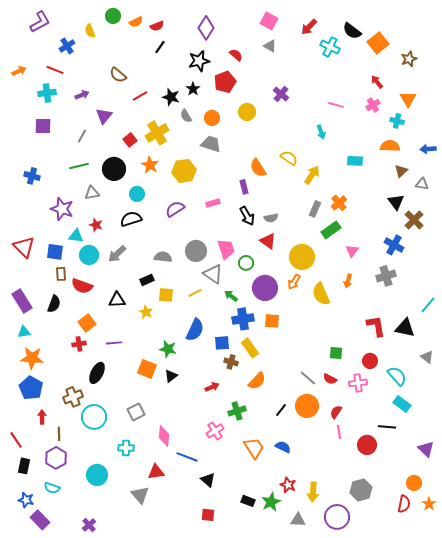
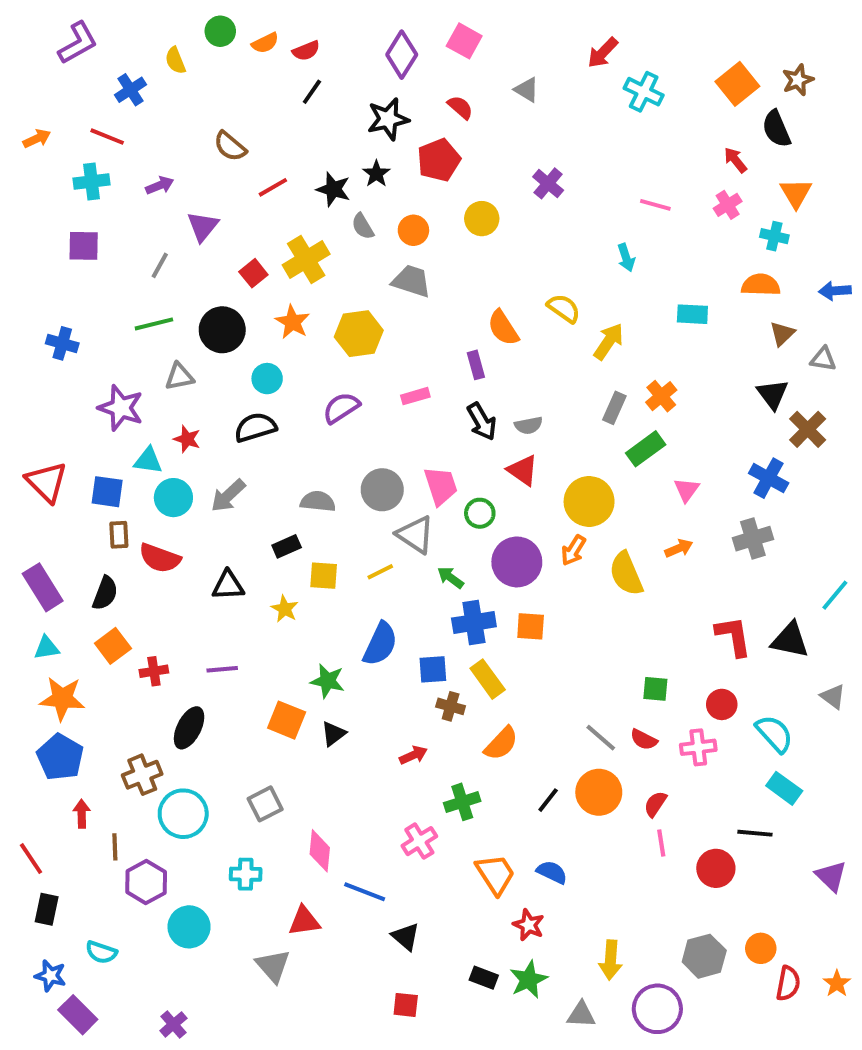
pink square: (269, 21) -> (464, 41), moved
black semicircle: (352, 31) -> (776, 129), moved, turned 30
brown star: (409, 59) -> (798, 80), moved
orange arrow: (348, 281) -> (679, 548), turned -128
orange square: (87, 323) -> (113, 646), moved
purple hexagon: (56, 458) -> (146, 882), moved
orange circle: (414, 483) -> (761, 948), moved
red star: (288, 485) -> (529, 925), moved

